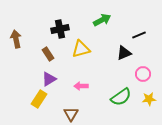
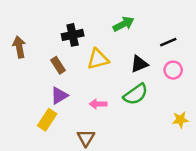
black triangle: (124, 53) -> (139, 64), moved
pink circle: (143, 74) -> (173, 70), moved
green semicircle: (121, 97) -> (136, 94), moved

